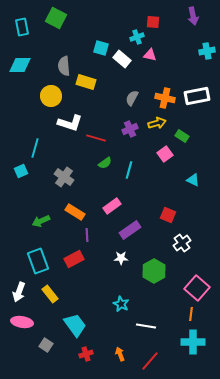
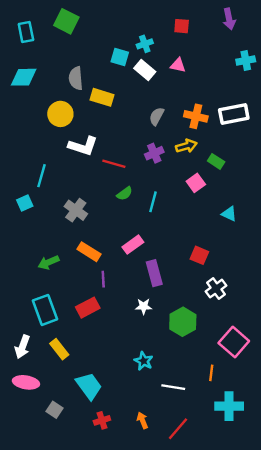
cyan cross: (137, 37) -> (145, 44), moved
purple rectangle: (130, 230) -> (154, 273), turned -70
orange line: (191, 314) -> (211, 373), moved

